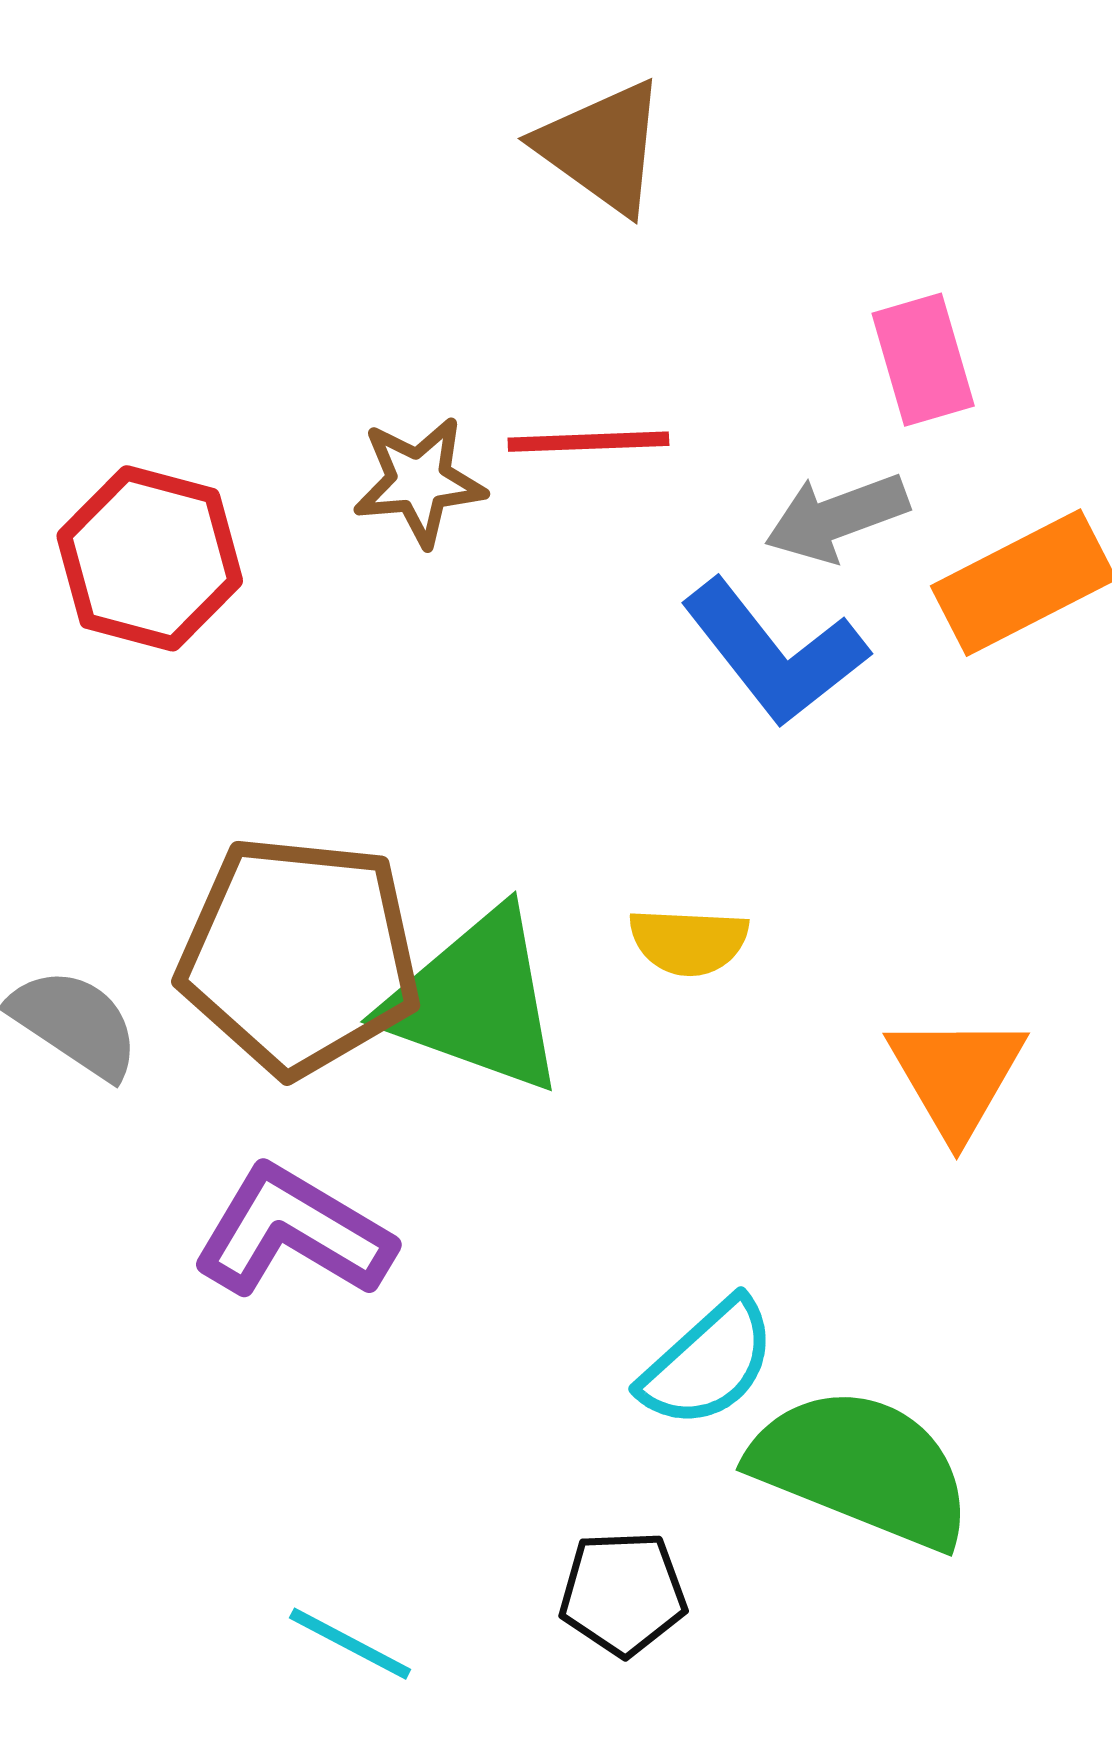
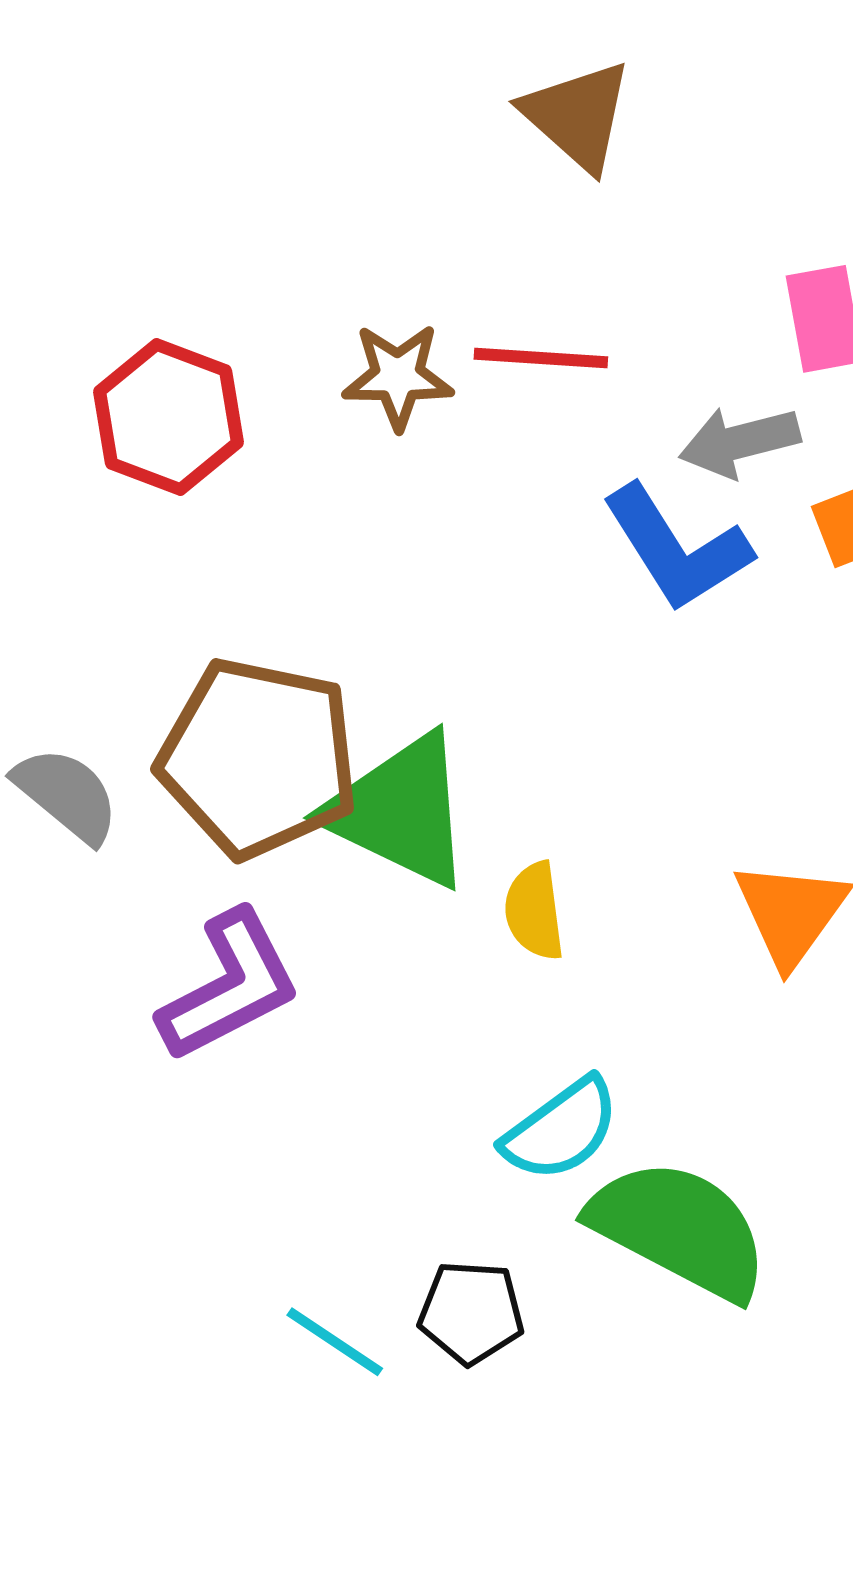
yellow semicircle: (689, 942) -> (534, 911), moved, turned 74
purple L-shape: (293, 1232) -> (230, 986), turned 116
cyan line: (350, 1644) -> (335, 1342), moved

